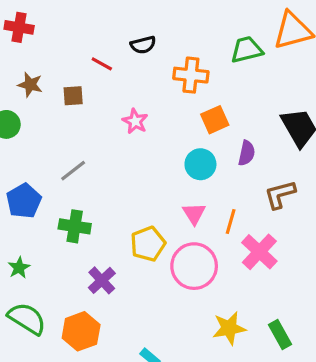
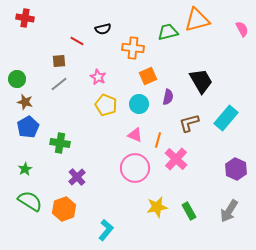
brown star: (30, 85) -> (25, 102), moved
gray line: (73, 171) -> (59, 84), moved
pink triangle: (194, 214) -> (135, 135), turned -35
yellow pentagon: (148, 244) -> (106, 105), moved, turned -30

